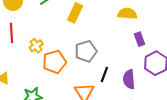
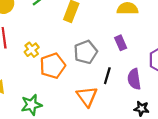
purple rectangle: (140, 39) -> (121, 43), moved

